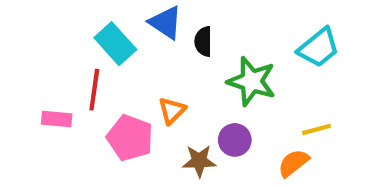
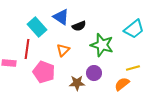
black semicircle: (203, 41) -> (79, 26), turned -112
orange triangle: (172, 111) -> (63, 50), moved

